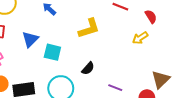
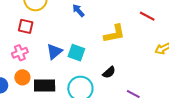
blue triangle: (30, 39) -> (54, 52), moved

